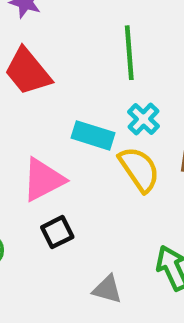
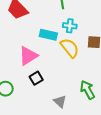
cyan cross: (143, 119) -> (70, 26), turned -32
gray triangle: (107, 289) -> (60, 101), turned 32

